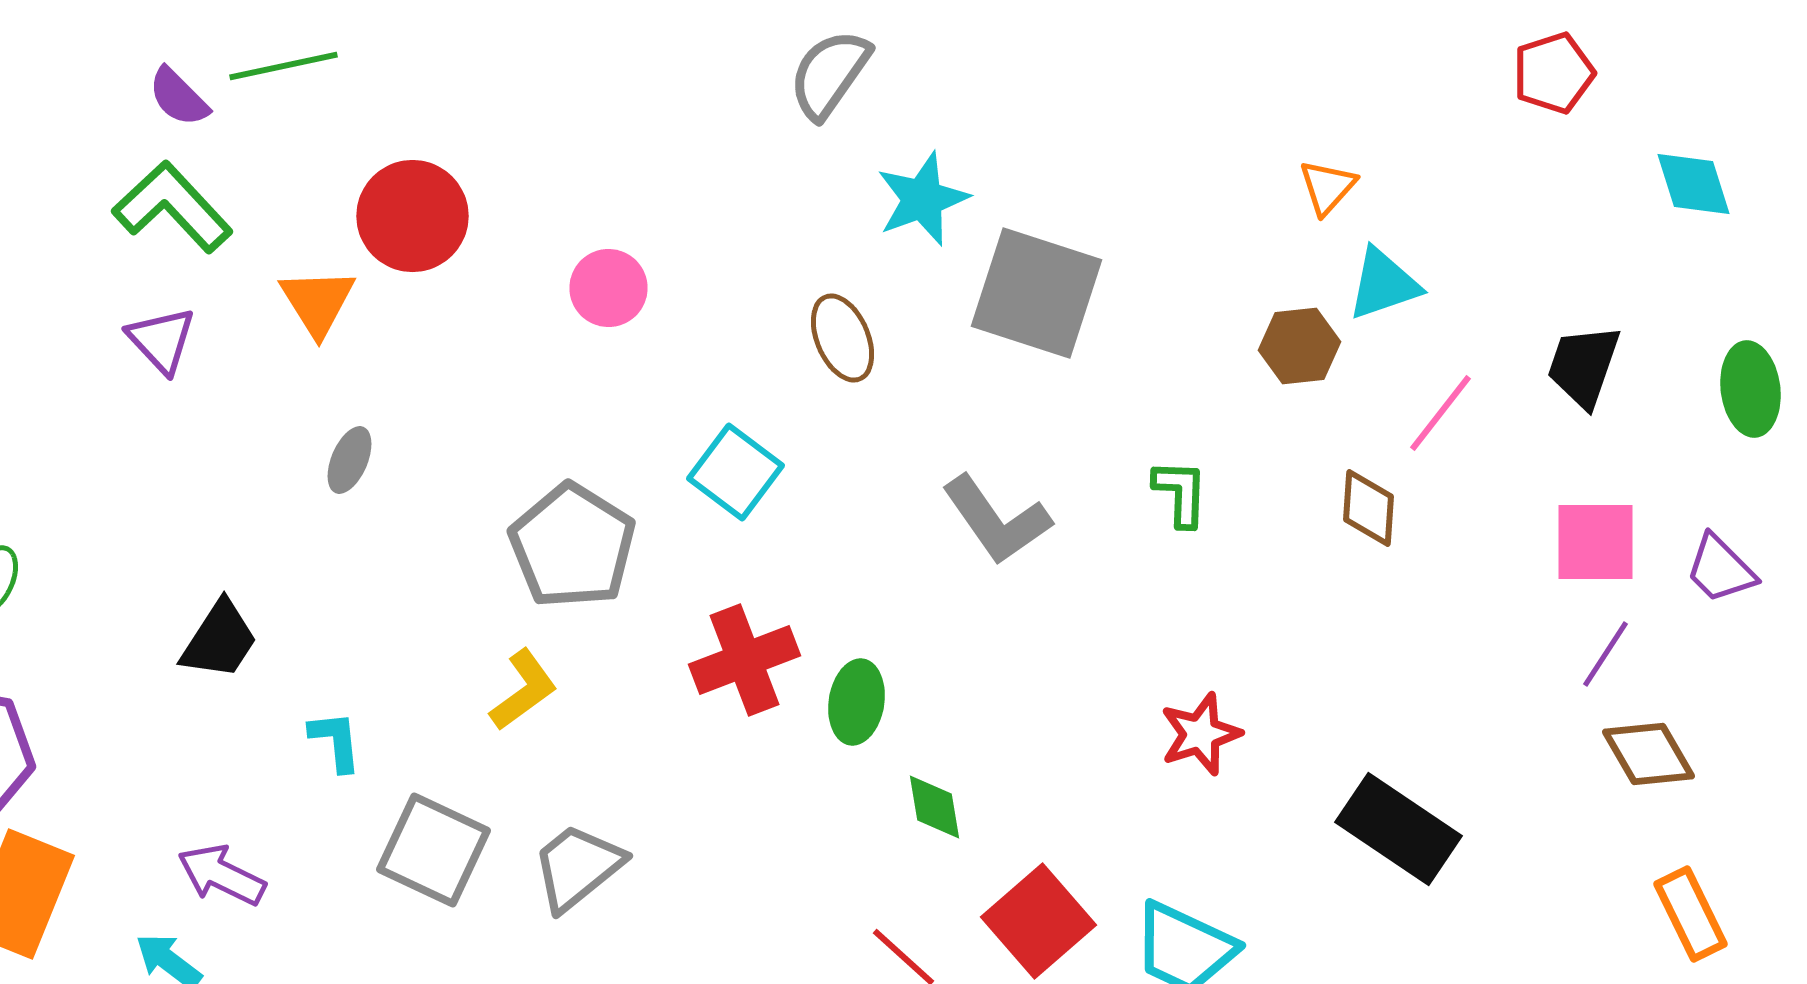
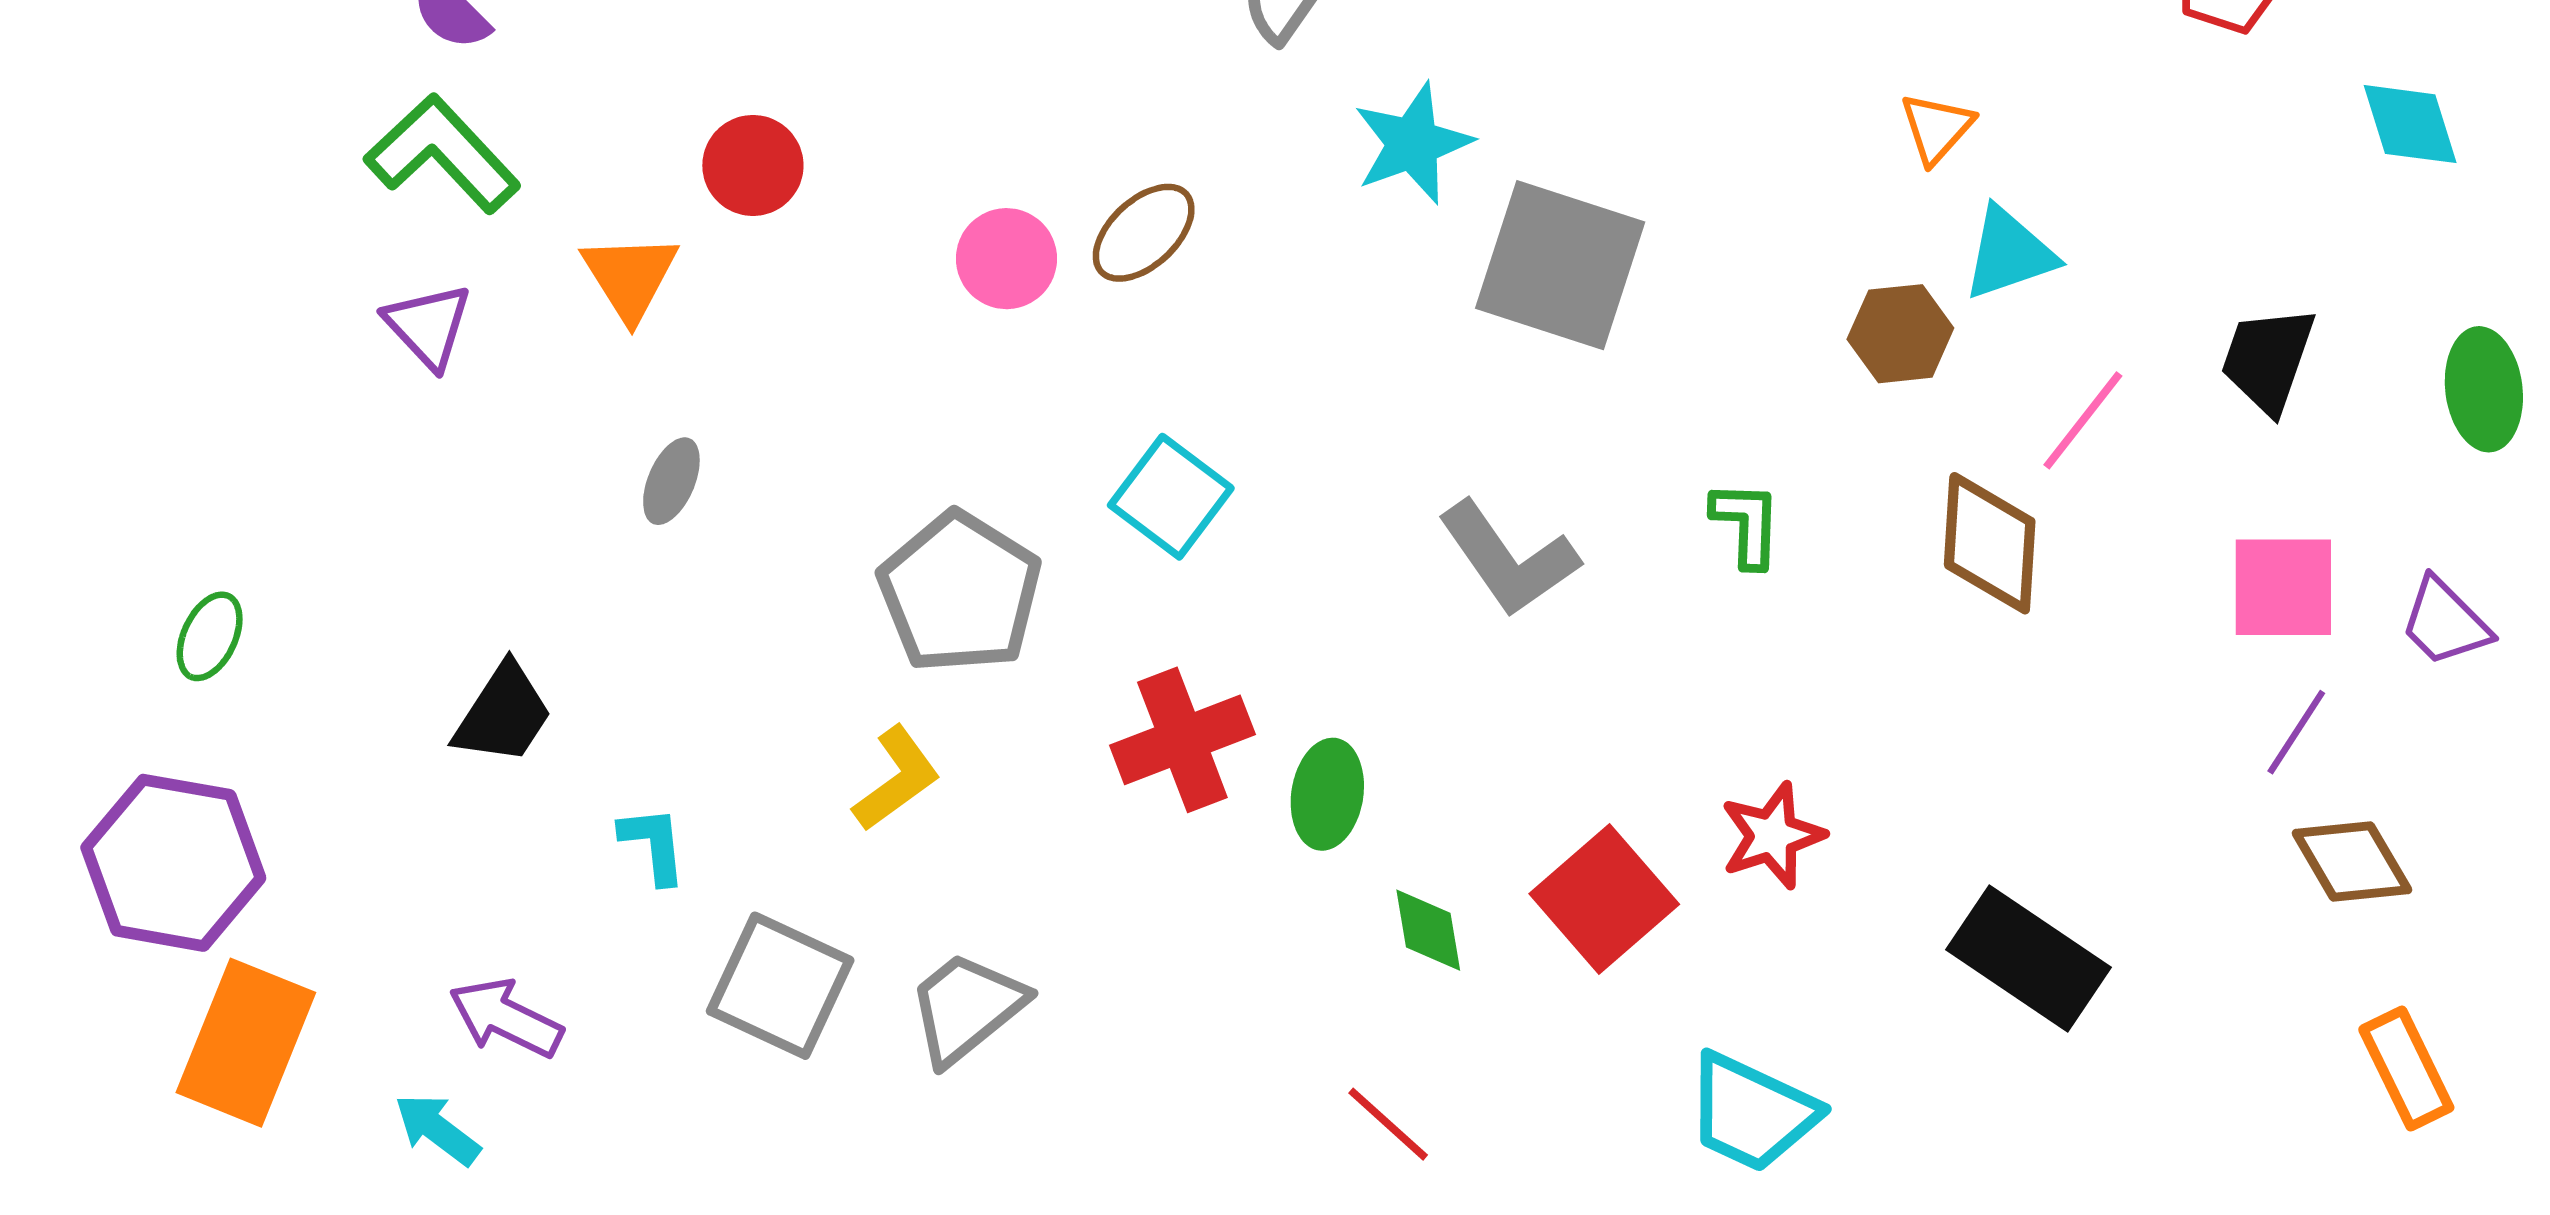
red circle: (412, 216) -> (753, 165), size x0.7
brown ellipse: (842, 338) -> (1144, 233), moved, turned 70
brown diamond: (1368, 508) -> (1990, 543), size x1.4
red square: (1038, 921) -> (1604, 899), moved

